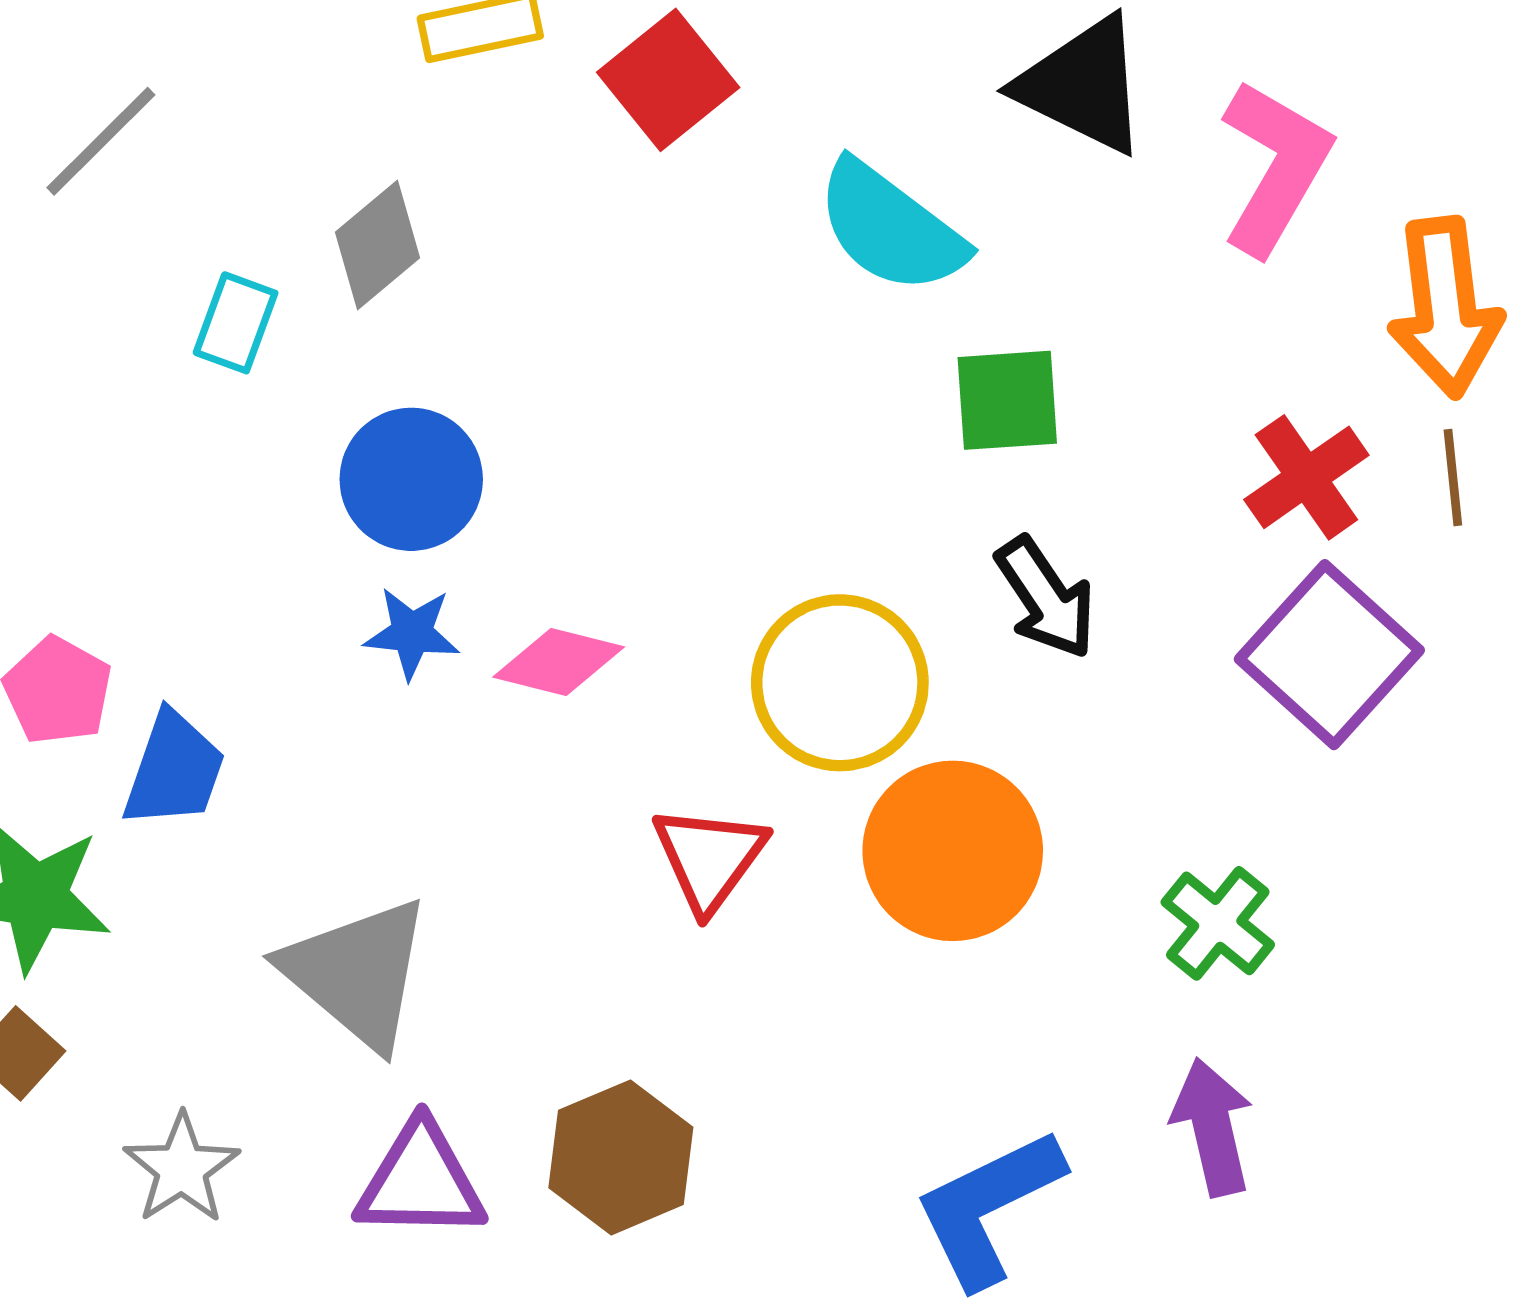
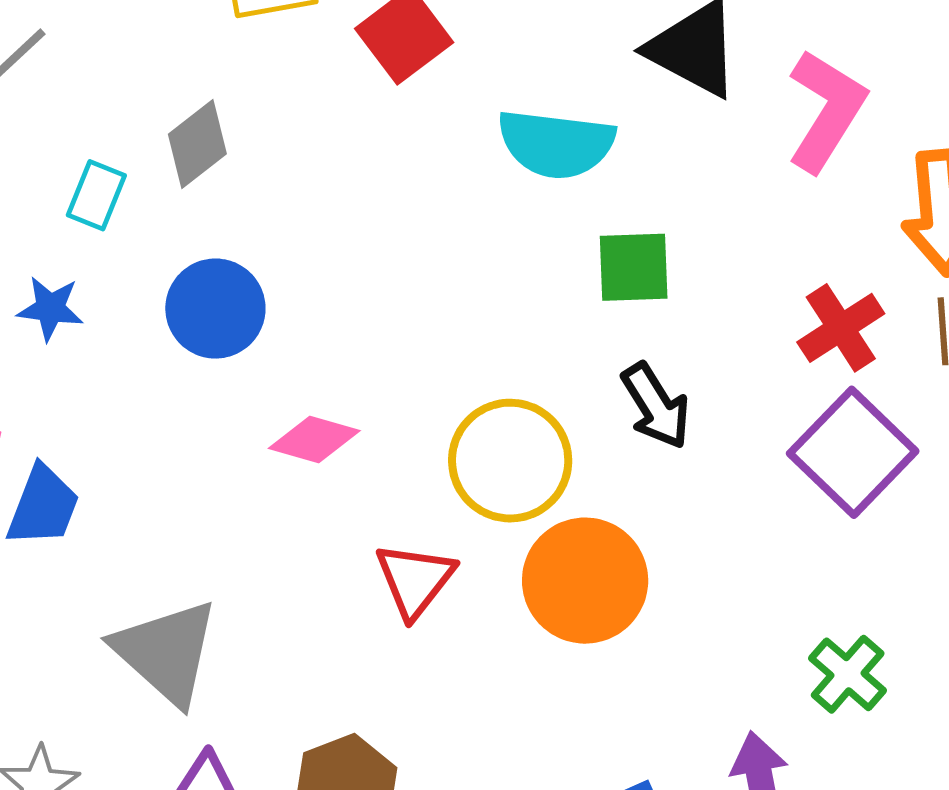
cyan semicircle: (891, 228) -> (556, 144), turned -32
blue star: (412, 633) -> (50, 308), moved
green cross: (1218, 923) -> (848, 674), moved

